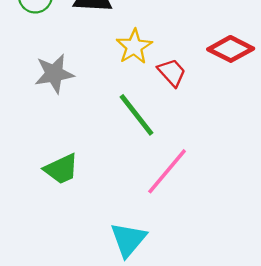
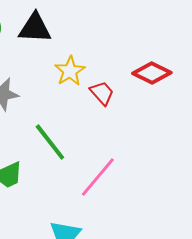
green line: (136, 115) -> (50, 142), moved

